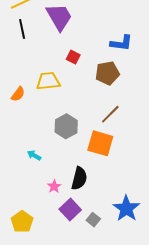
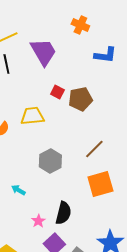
blue L-shape: (121, 43) -> (105, 55), moved
brown pentagon: (107, 73) -> (80, 99), moved
orange square: (100, 143) -> (100, 184), moved, turned -32

